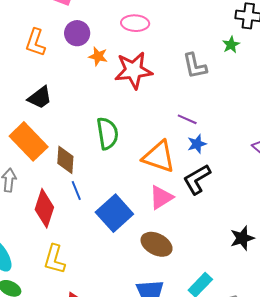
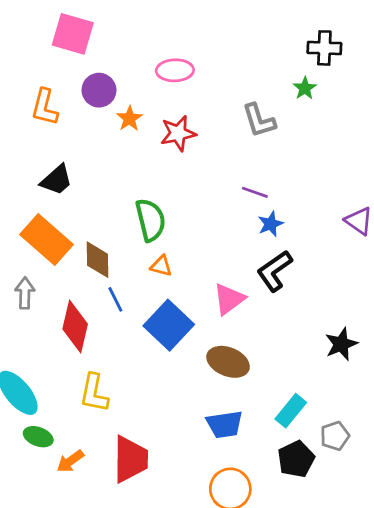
orange star: (98, 56) -> (129, 119), turned 30
red star: (134, 70) -> (178, 133), size x0.7
orange triangle: (159, 157) -> (161, 266), moved, size x0.5

